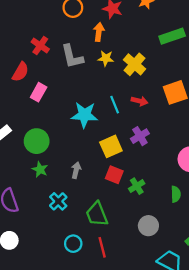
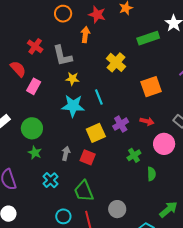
yellow star: (106, 58) -> (72, 79), moved
red semicircle: (20, 72) -> (18, 69), turned -72
red arrow: (139, 101) -> (147, 121), moved
red square: (114, 175) -> (88, 157), moved
green cross: (137, 186) -> (134, 155), moved
gray circle: (148, 226) -> (117, 209), moved

